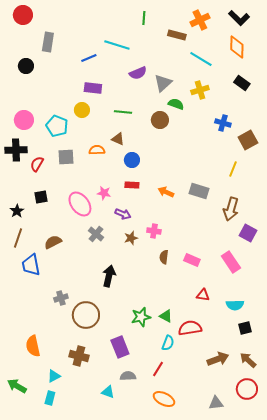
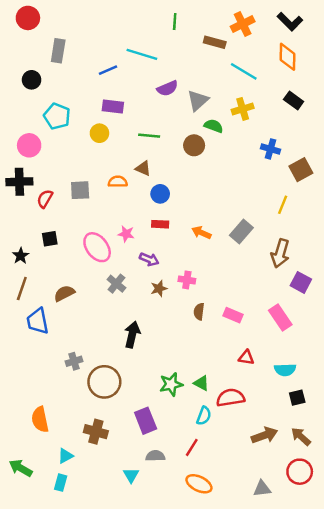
cyan pentagon: (57, 126) -> (57, 116), moved
gray rectangle: (199, 191) -> (241, 231), turned -66
cyan triangle: (108, 392) -> (131, 475), turned 40

